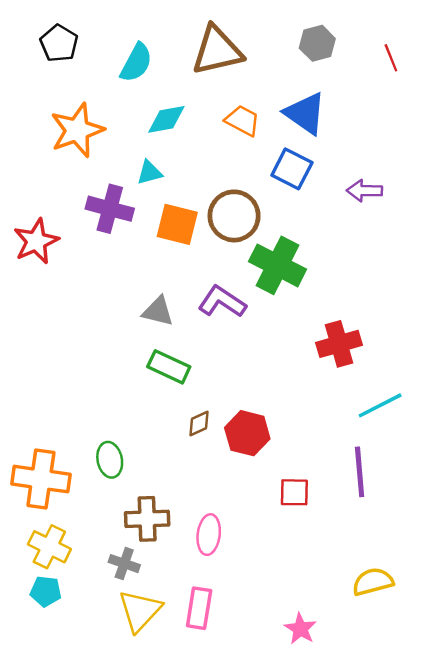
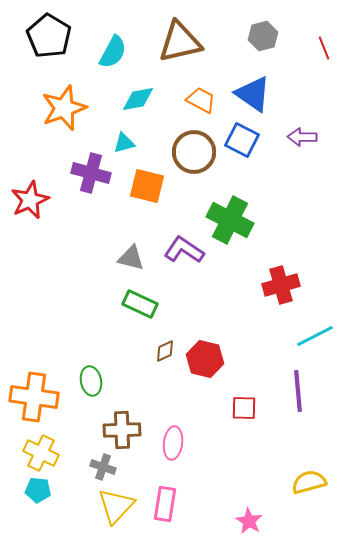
black pentagon: (59, 43) -> (49, 36), size x1.4
purple arrow: (364, 191) -> (302, 137), moved
brown circle: (234, 216) -> (194, 152), moved

